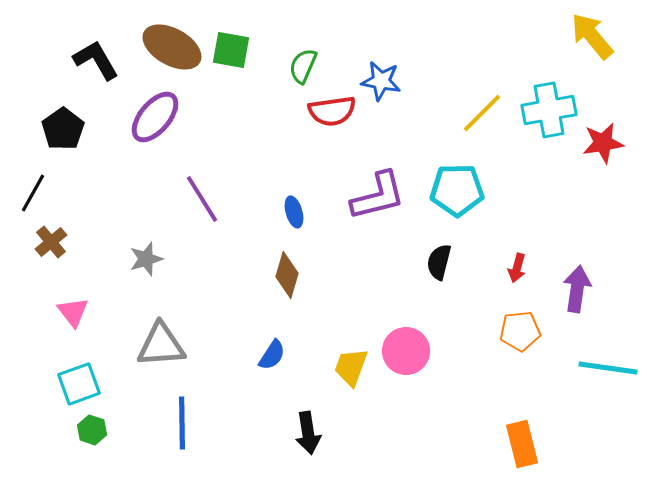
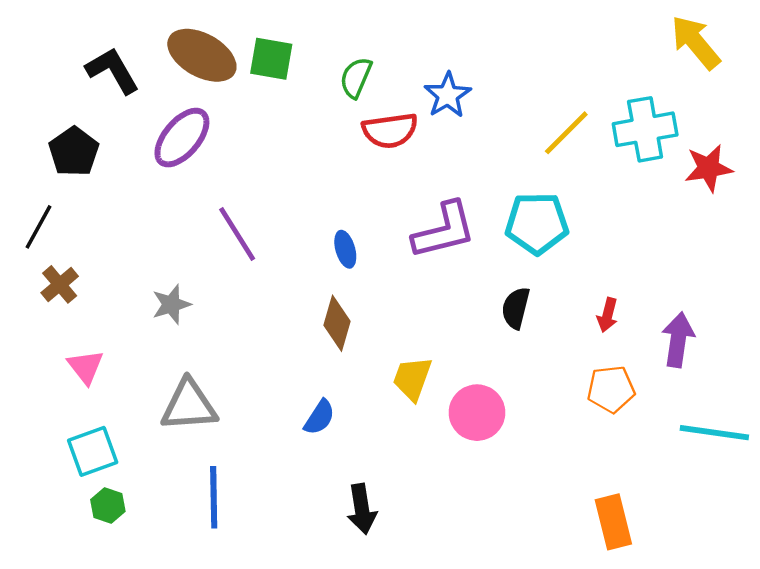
blue star: (381, 81) -> (448, 95), turned 30
yellow trapezoid: (351, 367) -> (412, 379), moved

